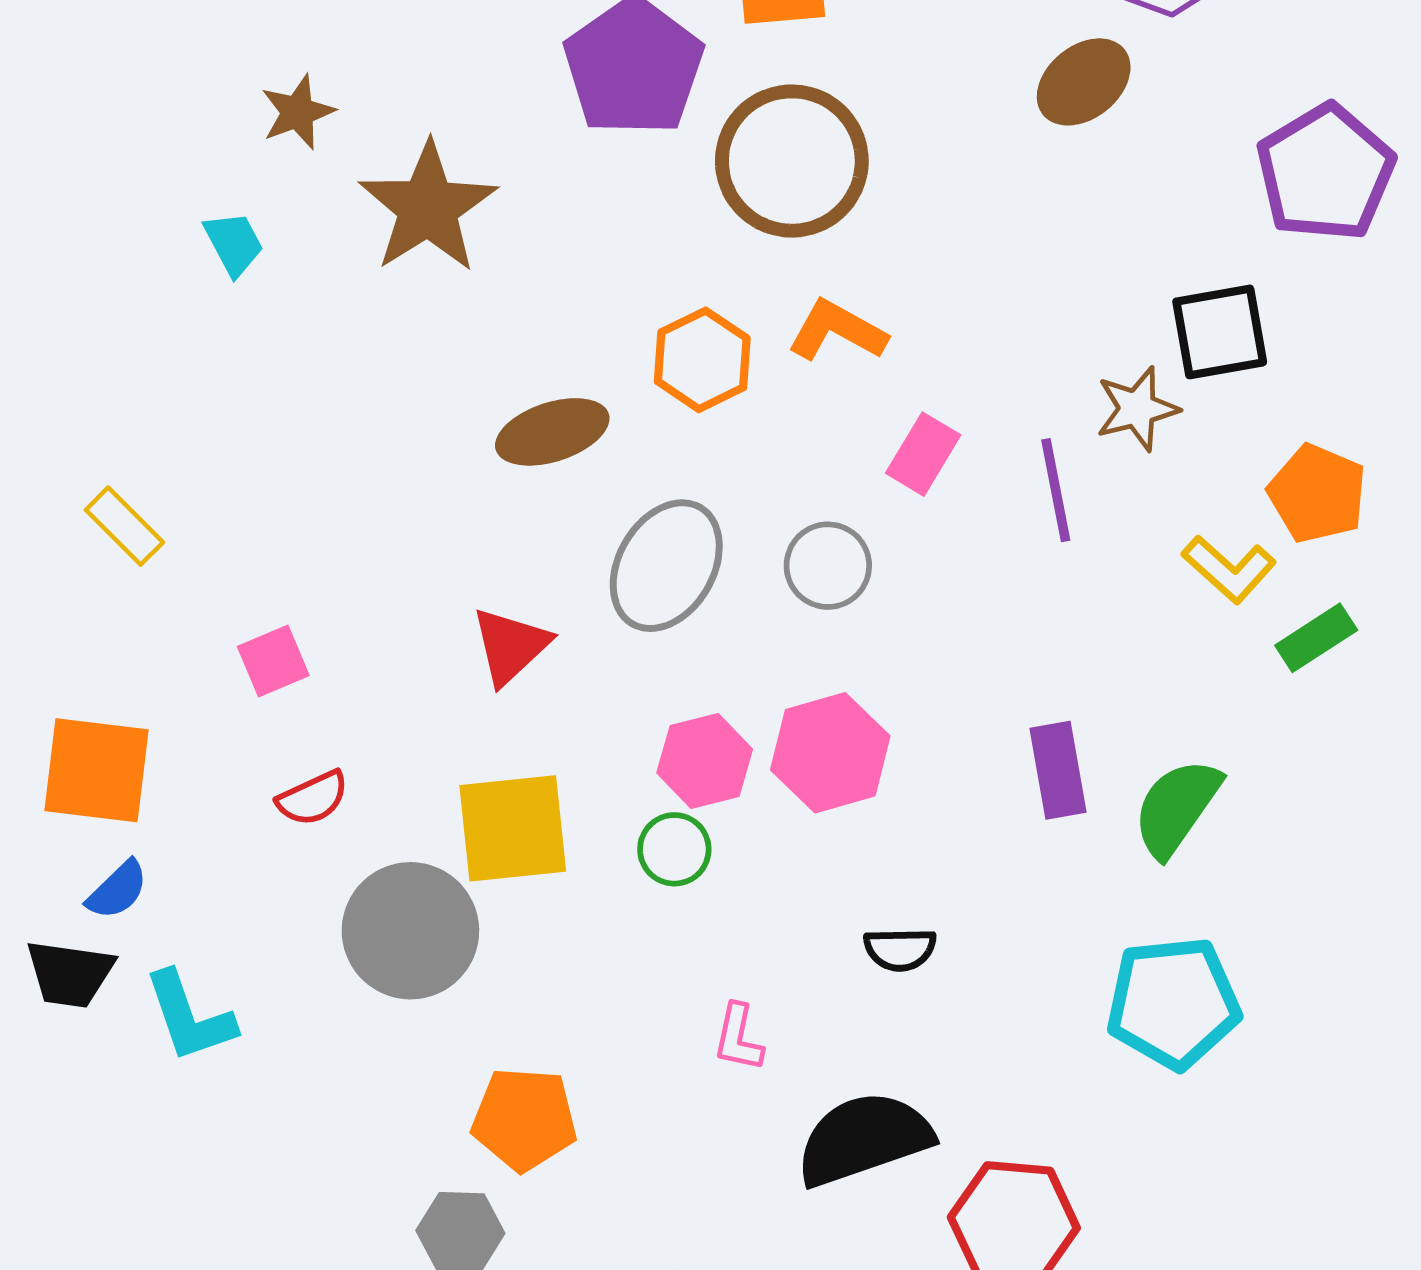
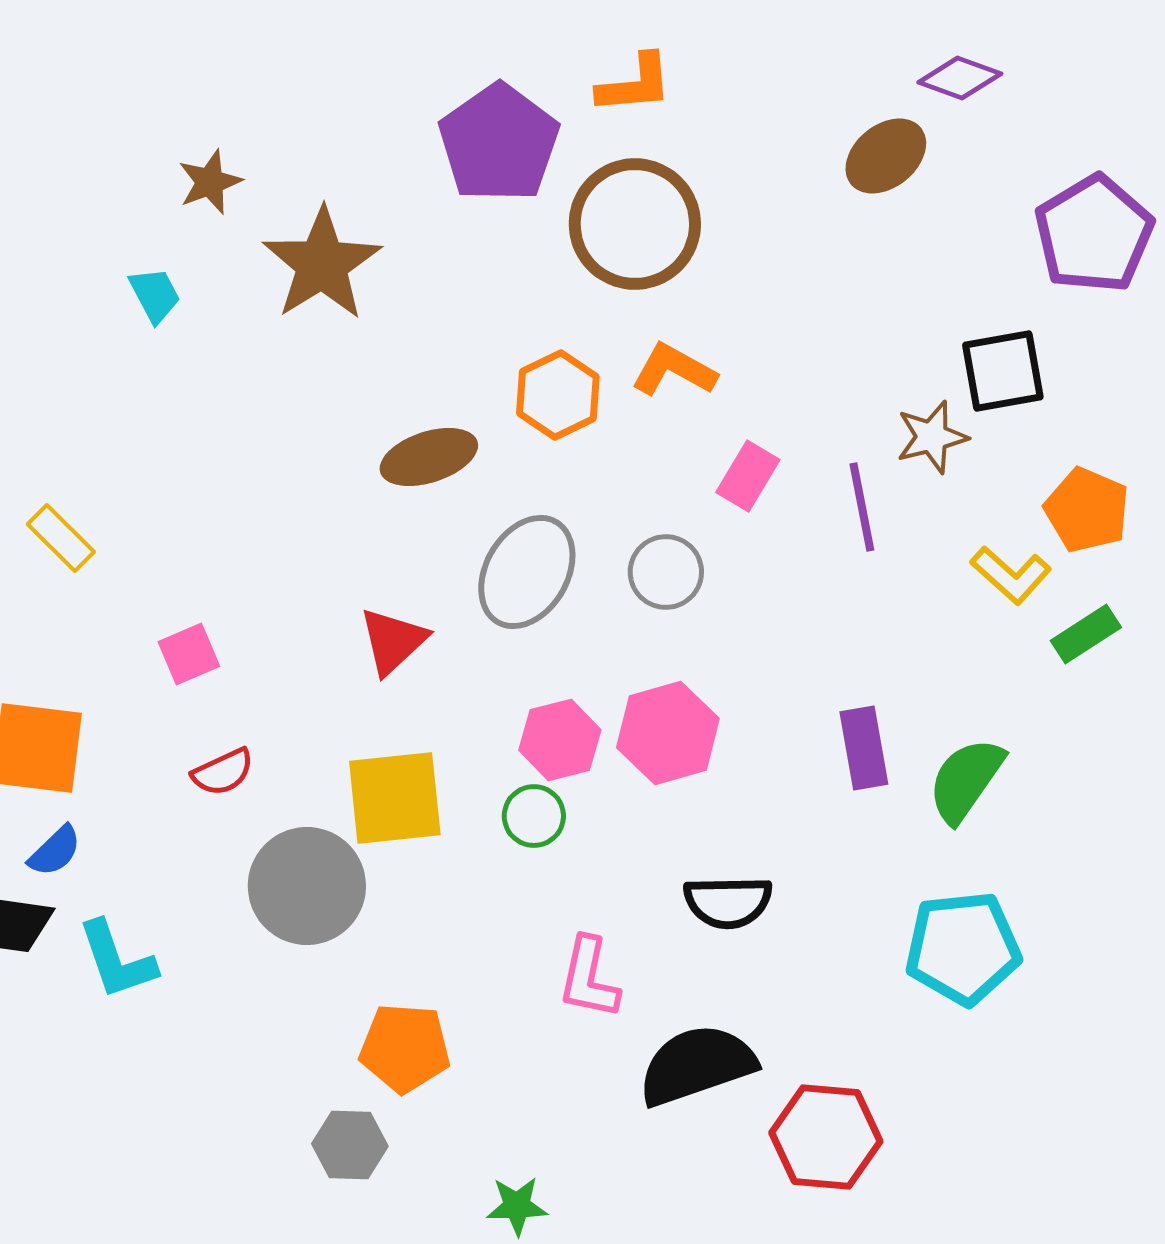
black semicircle: (900, 949) -> (728, 902), size x1.4
pink L-shape: (738, 1038) -> (589, 978), size x1.4

